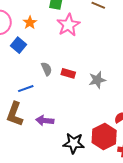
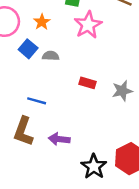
gray semicircle: (47, 69) -> (51, 56), moved, turned -64
blue line: (26, 89) -> (37, 101), turned 35
black star: (74, 143) -> (94, 166), turned 30

